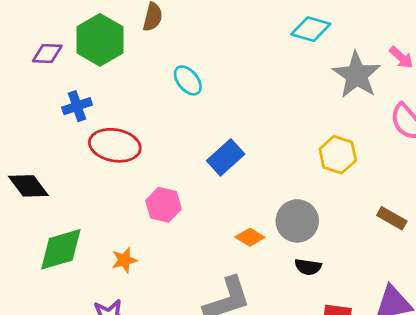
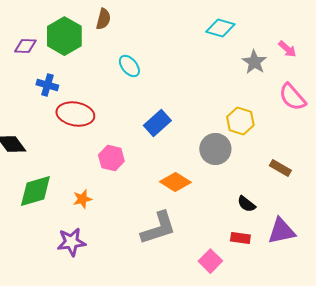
gray star: (357, 75) -> (254, 62), size x0.7
blue cross: (77, 106) -> (47, 85), turned 35
gray circle: (297, 221) -> (215, 149), moved
orange diamond: (250, 237) -> (175, 182), size x1.4
black semicircle: (308, 267) -> (246, 204), moved, turned 30

